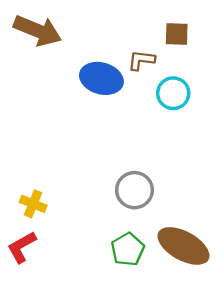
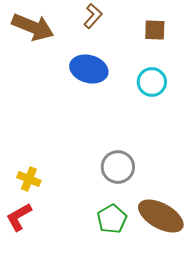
brown L-shape: (141, 60) -> (93, 16), moved, turned 125

